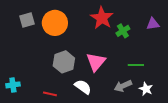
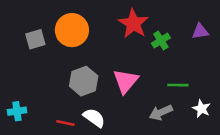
gray square: (27, 20) -> (35, 39), moved
white semicircle: (83, 87) -> (94, 118), moved
white star: (146, 89) -> (201, 109), moved

